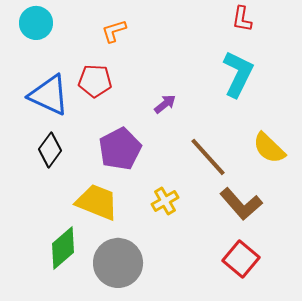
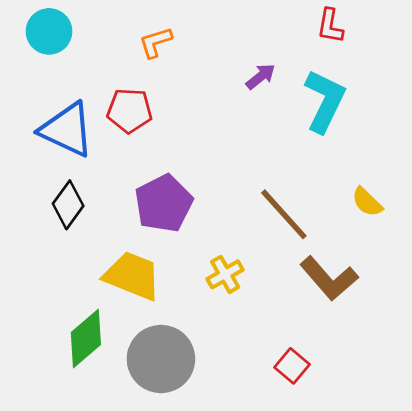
purple arrow: (165, 104) -> (261, 76), moved
yellow semicircle: (269, 148) -> (367, 202), size x0.7
red square: (241, 259) -> (292, 366), moved, size x0.7

